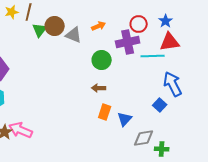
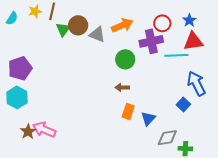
orange arrow: (99, 26) -> (122, 25), size x1.5

